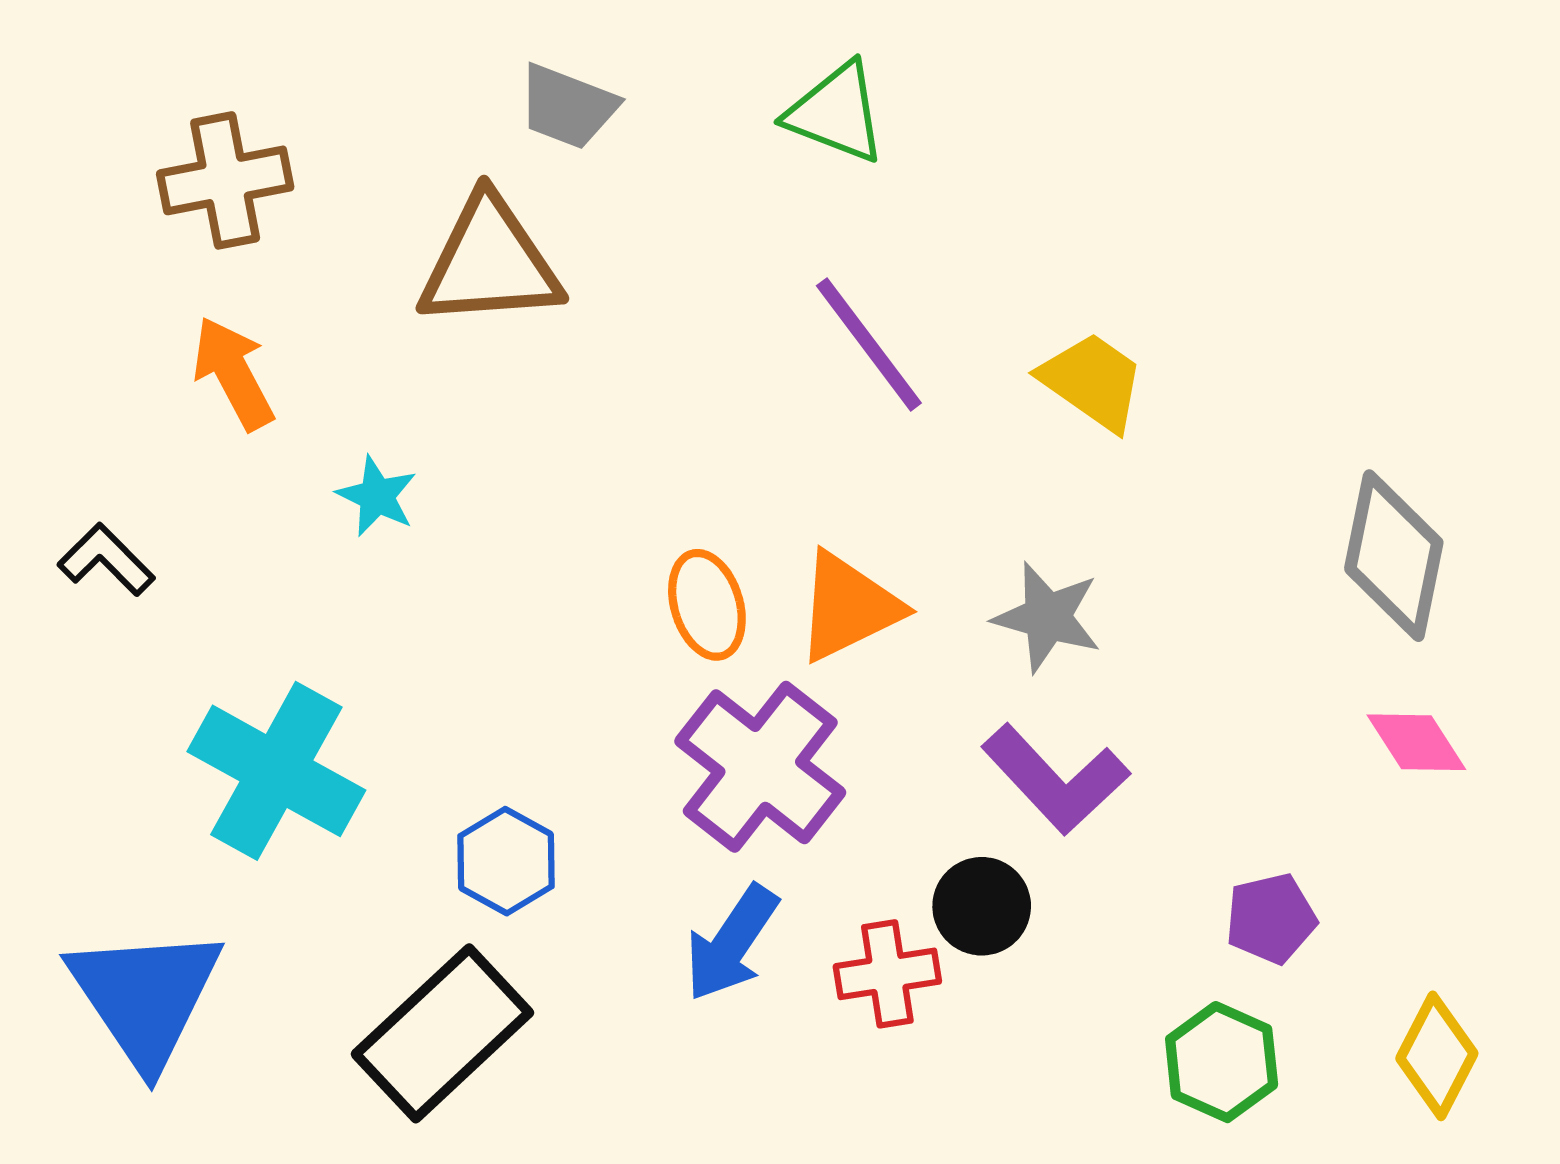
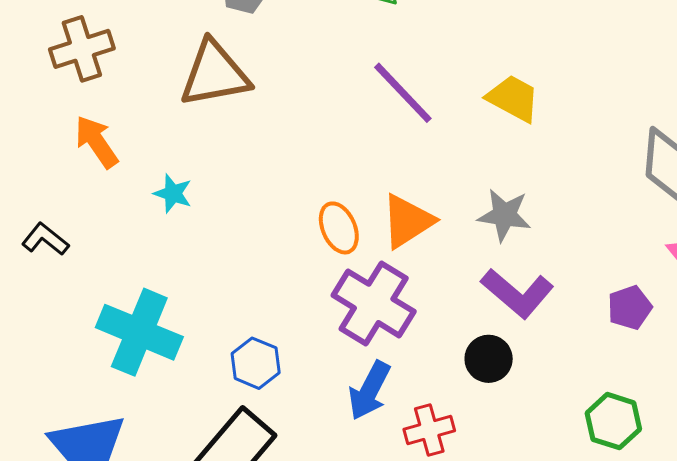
purple pentagon: (1271, 919) -> (630, 308), moved
red cross: (887, 974) -> (429, 430), moved

